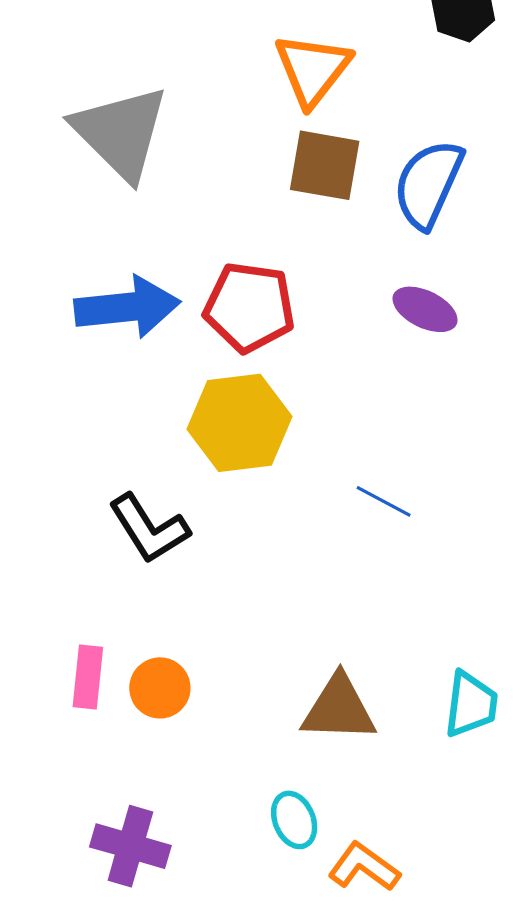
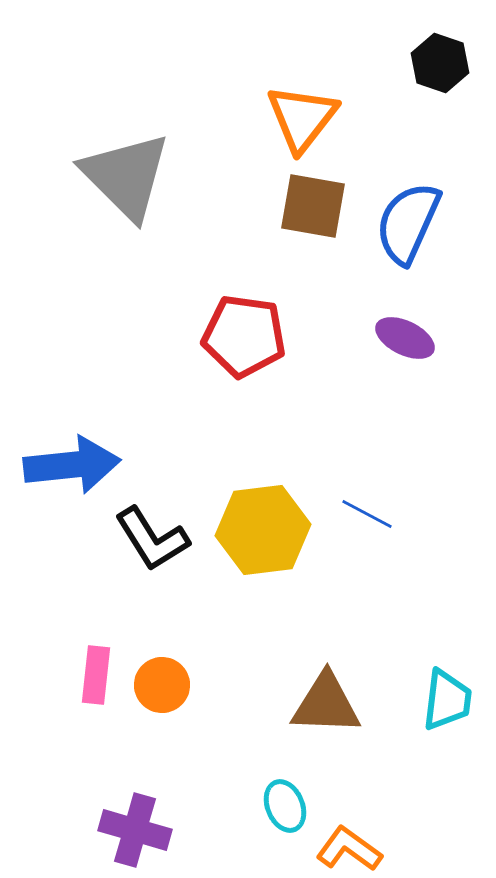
blue arrow: (127, 307) -> (72, 465), moved
yellow hexagon: (240, 423) -> (263, 530), moved

